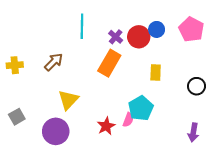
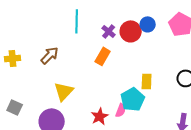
orange rectangle: (109, 63) -> (103, 56), size x0.7
yellow rectangle: (156, 73) -> (147, 81), moved
gray square: (17, 117) -> (15, 107), turned -35

